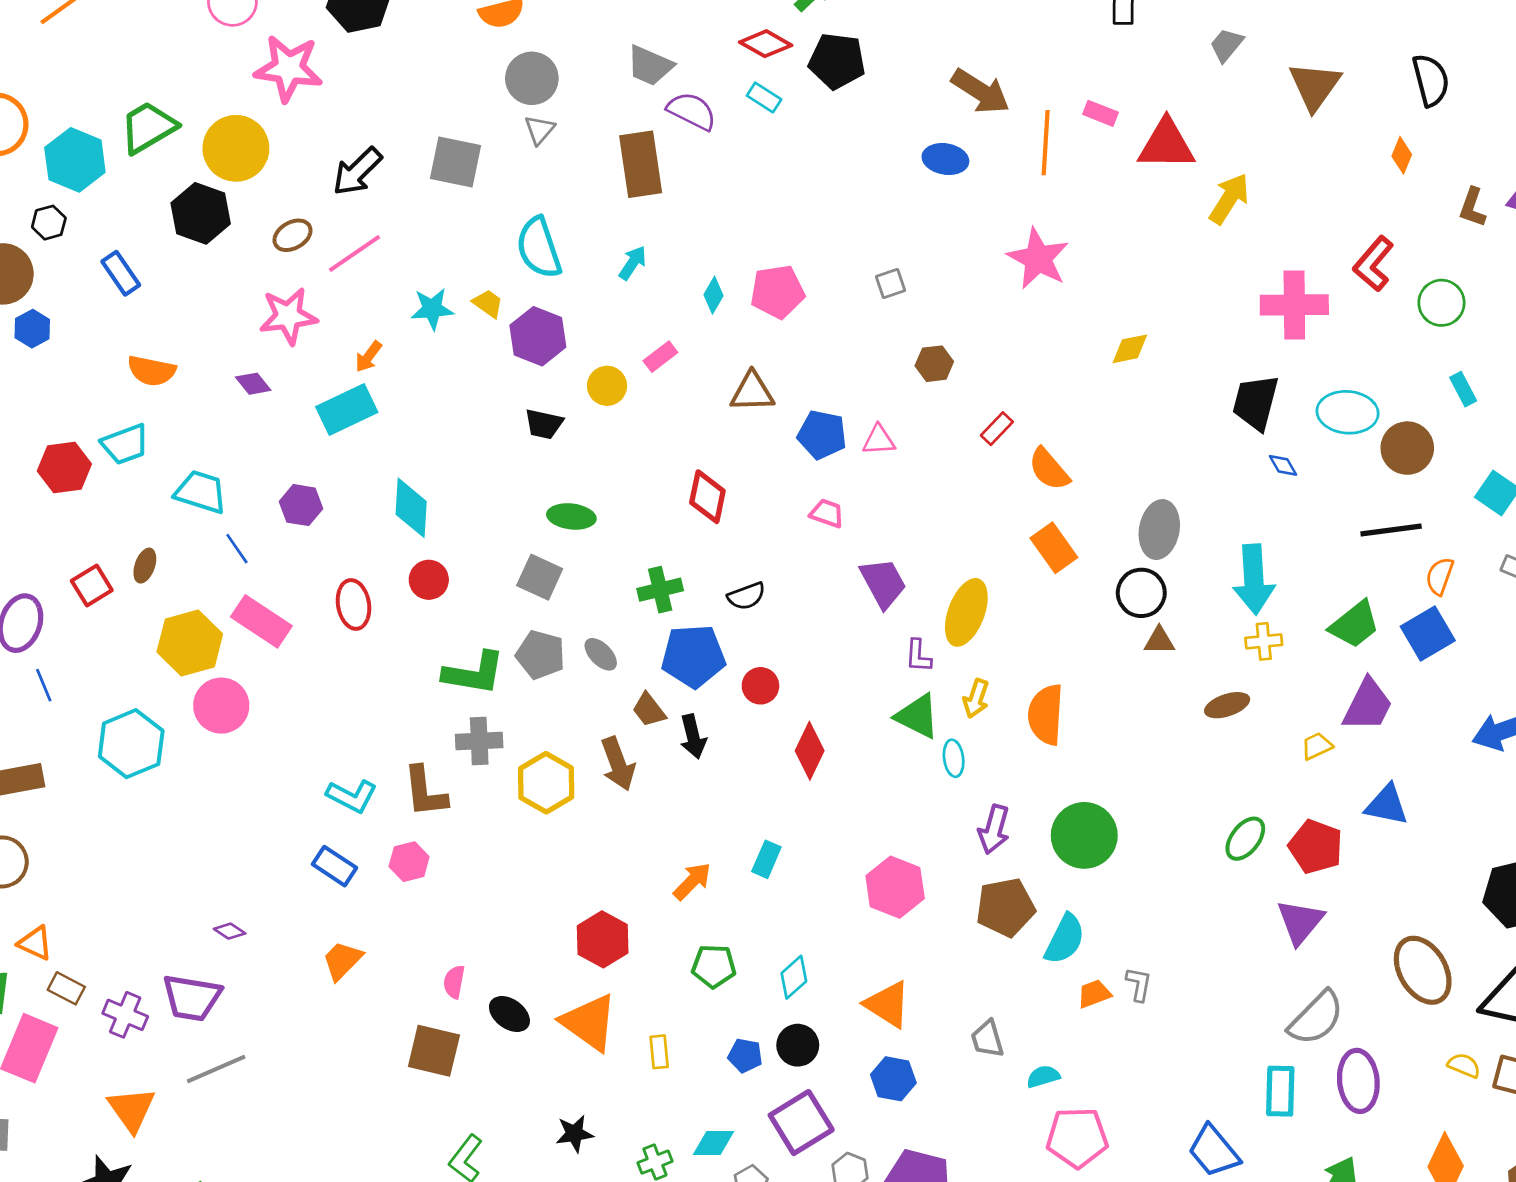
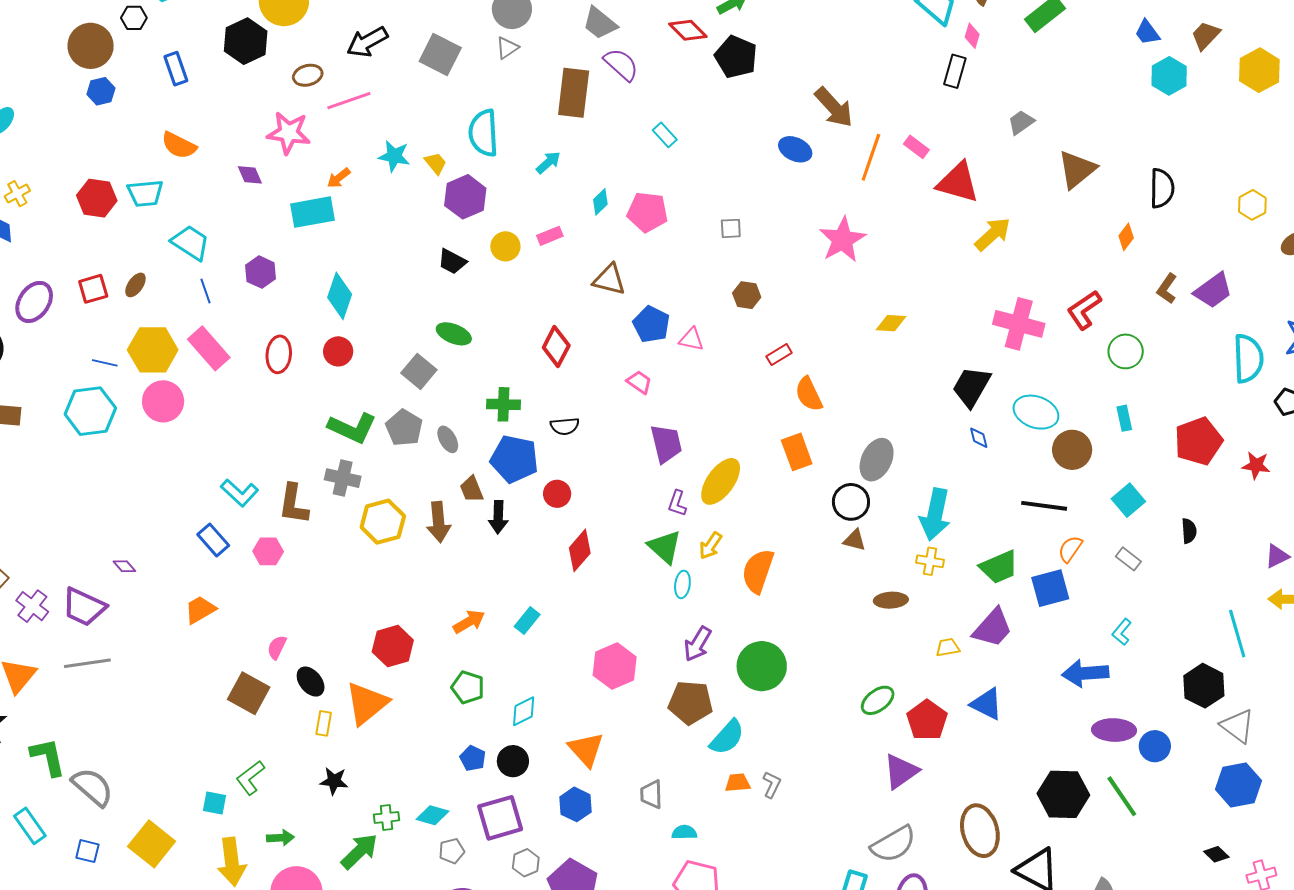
cyan rectangle: (764, 97) -> (665, 135), moved
blue line: (44, 685) -> (105, 363), moved, turned -70
orange triangle: (589, 1022) -> (367, 703), turned 30
yellow rectangle: (659, 1052) -> (324, 723), moved

